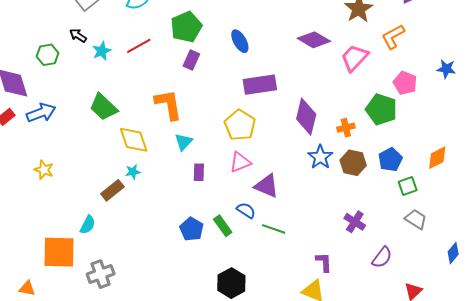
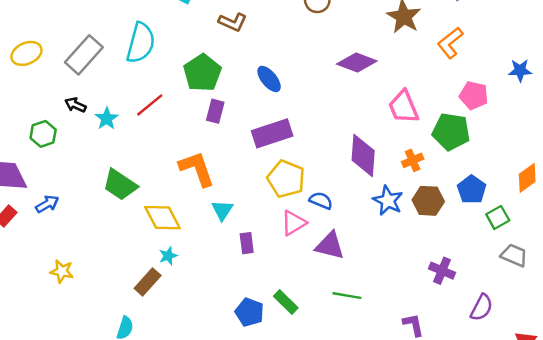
pink trapezoid: (355, 58) -> (404, 107), moved, turned -56
purple rectangle: (260, 85) -> (272, 133), moved
blue arrow: (41, 113) -> (47, 204), size x0.7
blue semicircle: (246, 210) -> (321, 201), moved

